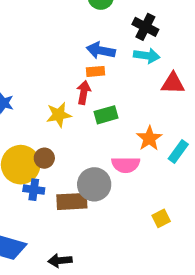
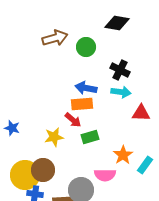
orange rectangle: (95, 71) -> (82, 104), size x1.5
red arrow: (84, 92) -> (73, 120), turned 120
brown circle: (44, 158) -> (43, 170), size x1.5

